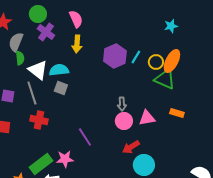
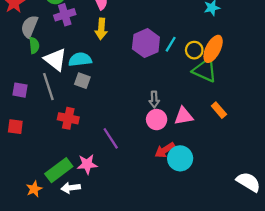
purple cross: (46, 32) -> (65, 15), turned 36
orange rectangle: (177, 113) -> (219, 110), turned 32
red cross: (39, 120) -> (68, 118), moved
cyan circle: (144, 165) -> (180, 158), moved

